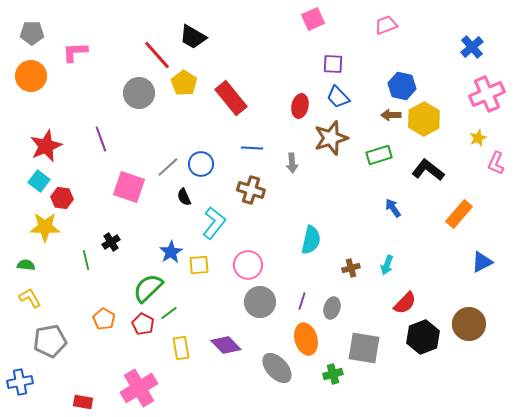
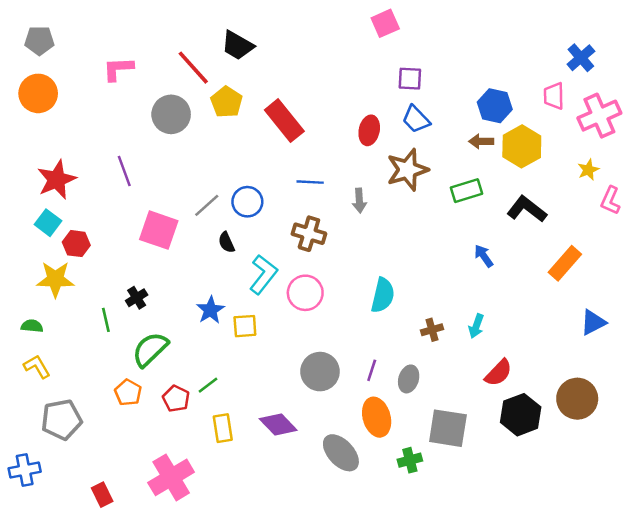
pink trapezoid: (386, 25) -> (554, 96), moved, turned -70
pink L-shape: (75, 52) -> (118, 69), moved
pink circle: (248, 265) -> (305, 293), moved
green semicircle: (148, 288) -> (150, 349), moved
red rectangle: (83, 402) -> (102, 495), turned 54

